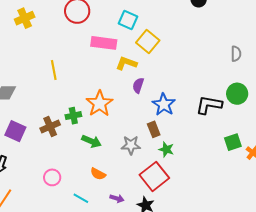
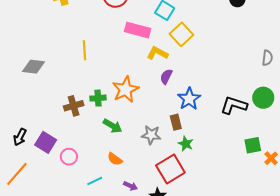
purple square: (15, 131) -> (46, 142), moved
cyan line: (81, 198) -> (95, 181), turned -63

